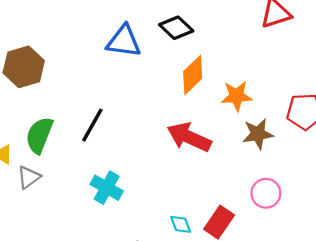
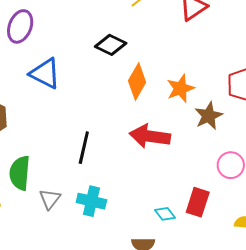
blue triangle: (124, 41) -> (45, 73), moved, turned 36
black line: (92, 125) -> (84, 148), moved
gray triangle: (29, 177) -> (50, 199), moved

